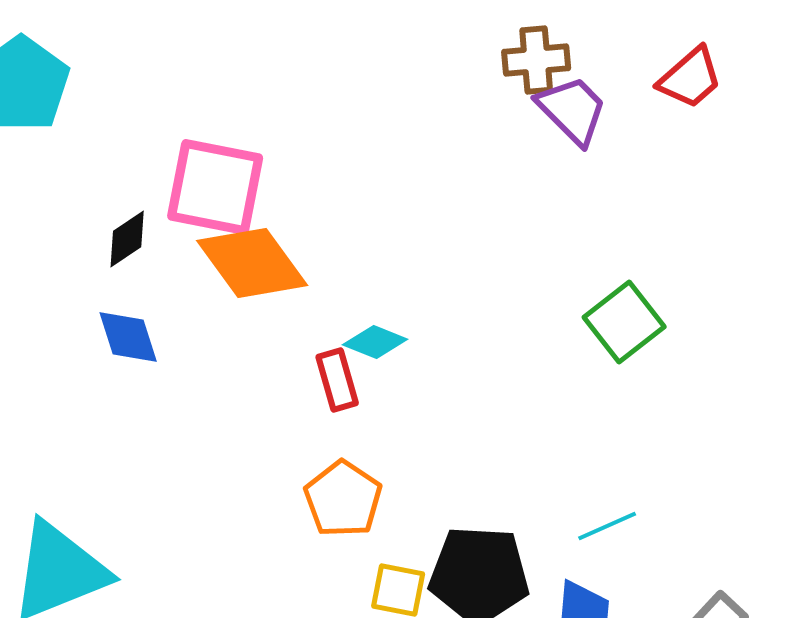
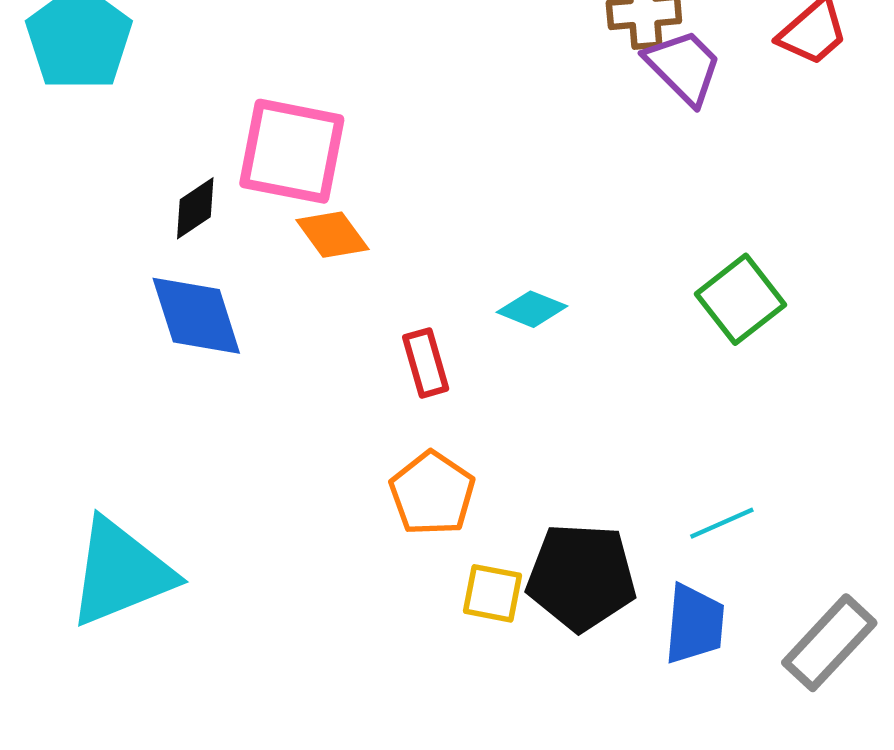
orange diamond: (252, 263) -> (332, 235), size x0.6
blue diamond: (128, 337) -> (196, 316), size x1.4
cyan diamond: (375, 342) -> (532, 309), moved

